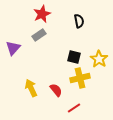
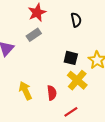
yellow cross: (80, 78) -> (77, 80), turned -36
red semicircle: (56, 90) -> (52, 93), turned 32

